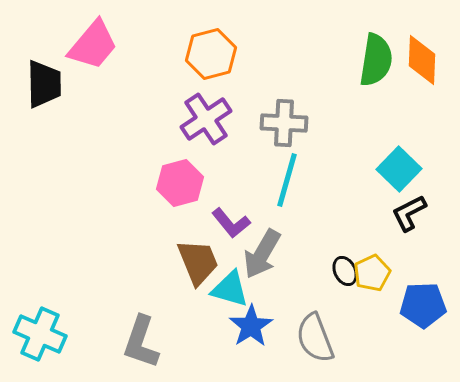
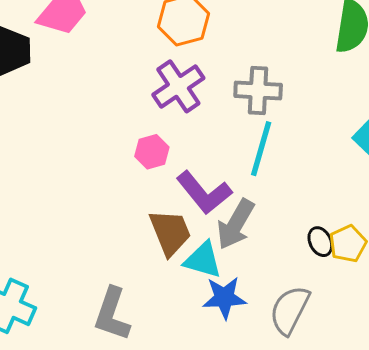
pink hexagon: (180, 183) -> (152, 152), size x0.7
purple L-shape: (231, 223) -> (204, 193), size x1.4
blue star: (251, 326) -> (224, 298), turned 30
gray semicircle: (315, 338) -> (290, 310), turned 48

